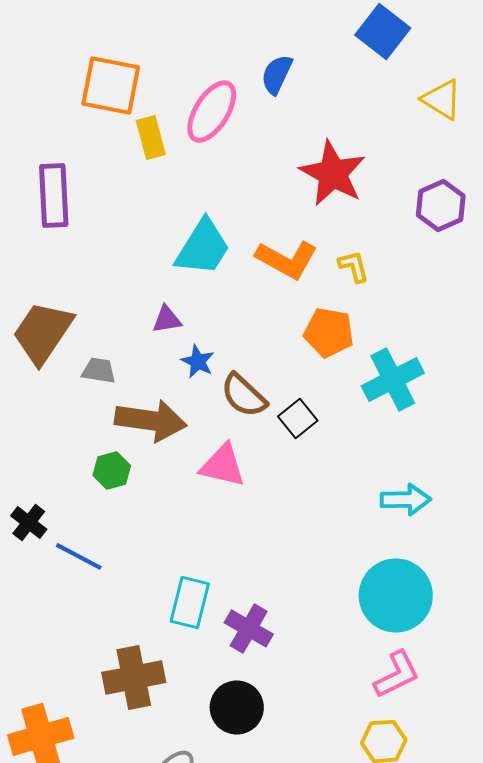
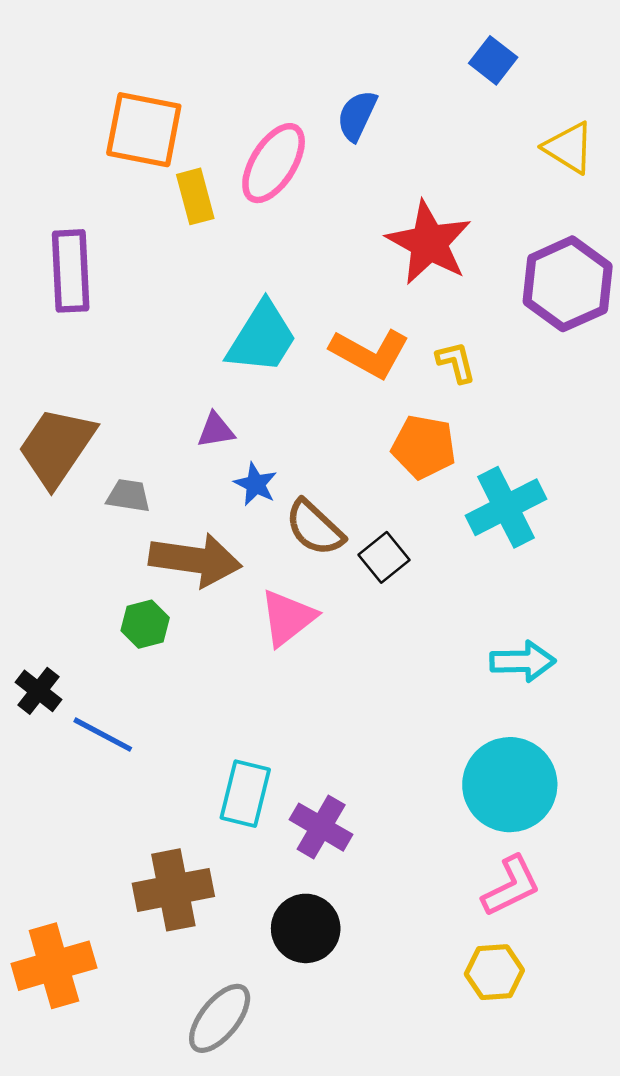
blue square: (383, 31) -> (493, 60), size x0.7
purple hexagon: (441, 205) -> (568, 284), size x1.4
pink triangle: (223, 465) -> (288, 618), turned -51

